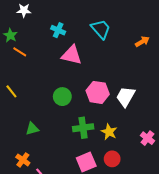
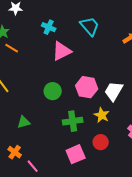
pink triangle: (72, 55) -> (62, 51), turned -40
yellow star: (109, 132) -> (102, 115), moved
red circle: (112, 159) -> (101, 142), moved

